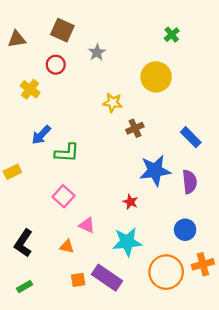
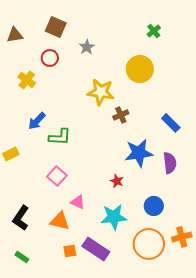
yellow star: (113, 103) -> (101, 92), size x1.5
blue circle: (185, 230) -> (154, 206), moved
orange triangle: (67, 246) -> (60, 221), size x1.5
green rectangle: (25, 287) -> (22, 257), turned 64

